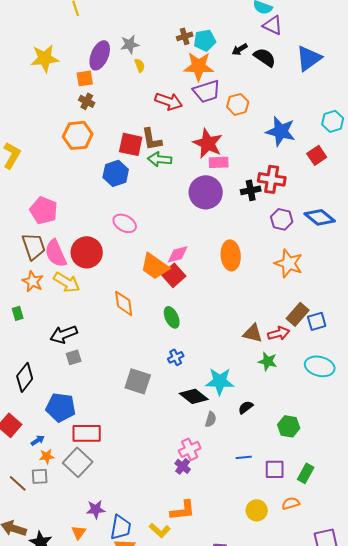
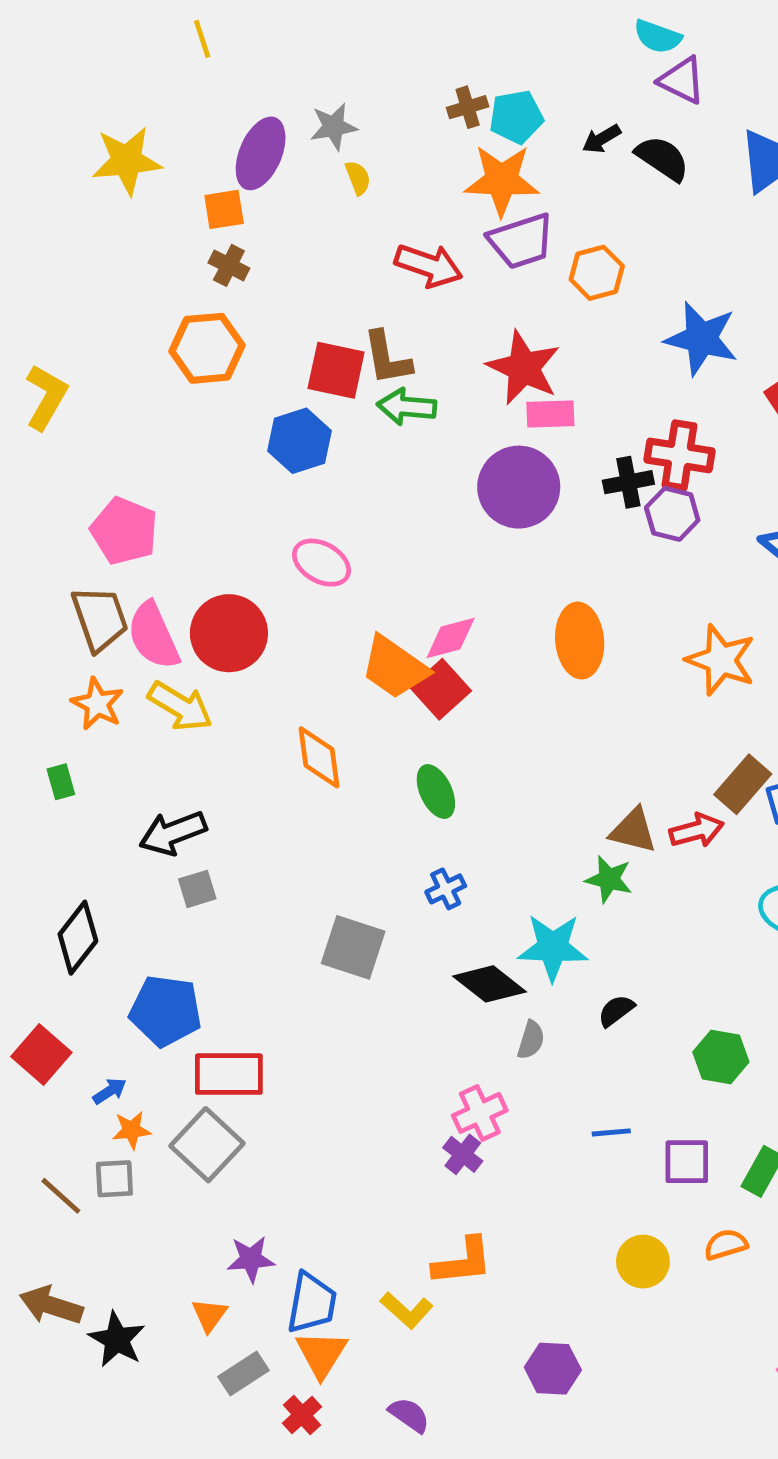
purple hexagon: (282, 219) -> (672, 514), moved
green star: (268, 361) -> (609, 879), moved

